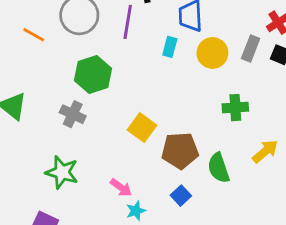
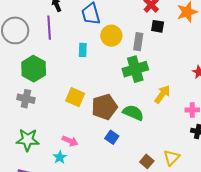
cyan rectangle: (170, 47) -> (83, 50), moved
gray rectangle: (251, 49) -> (138, 42), moved
green cross: (235, 108) -> (135, 69), size x1.4
green semicircle: (219, 168) -> (133, 113), turned 145
cyan star: (136, 211) -> (60, 157), moved

